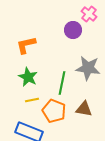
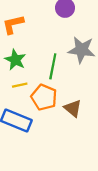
brown triangle: (84, 109) -> (73, 108), moved, turned 30

